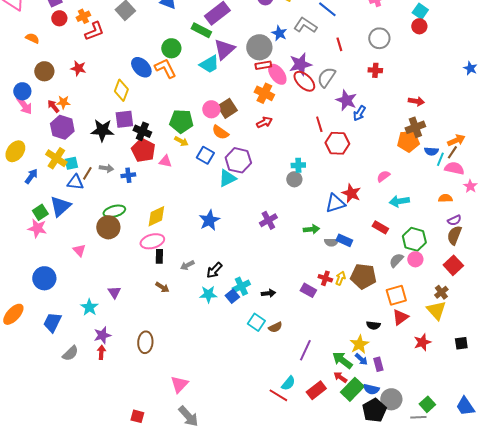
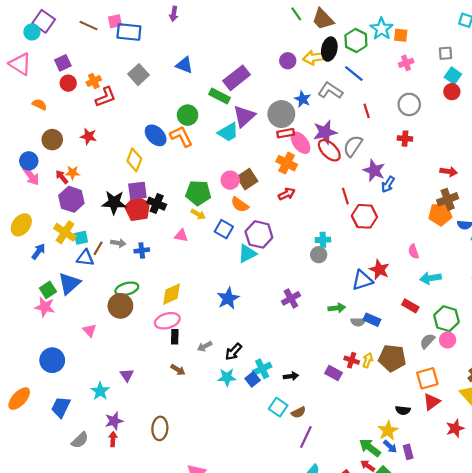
red pentagon: (143, 150) -> (137, 209), moved
pink semicircle: (383, 176) -> (413, 252), turned -72
purple line: (305, 350) -> (306, 437), moved

